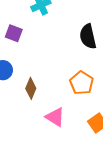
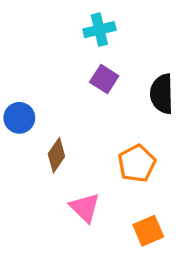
purple square: (14, 33) -> (104, 79), moved

